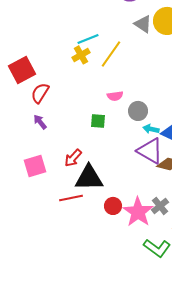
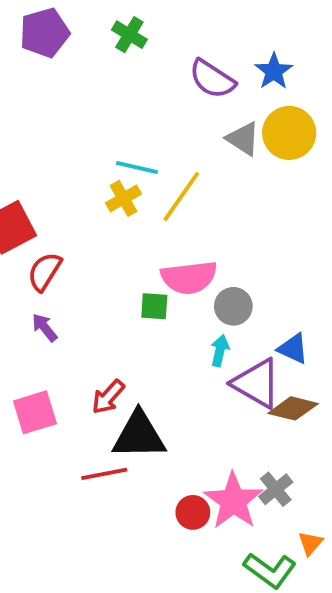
cyan line: (88, 39) -> (137, 168), turned 35
pink semicircle: (115, 96) -> (189, 277), size x1.8
green square: (98, 121) -> (154, 306), moved
cyan arrow: (151, 129) -> (220, 351), moved, turned 91
red circle: (113, 206) -> (193, 512), moved

